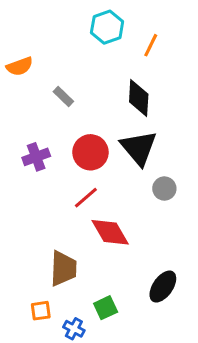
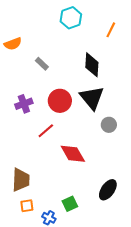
orange line: (151, 45) -> (111, 30), moved
red line: (86, 198) -> (46, 131), moved
brown trapezoid: (63, 268) -> (21, 180), moved

